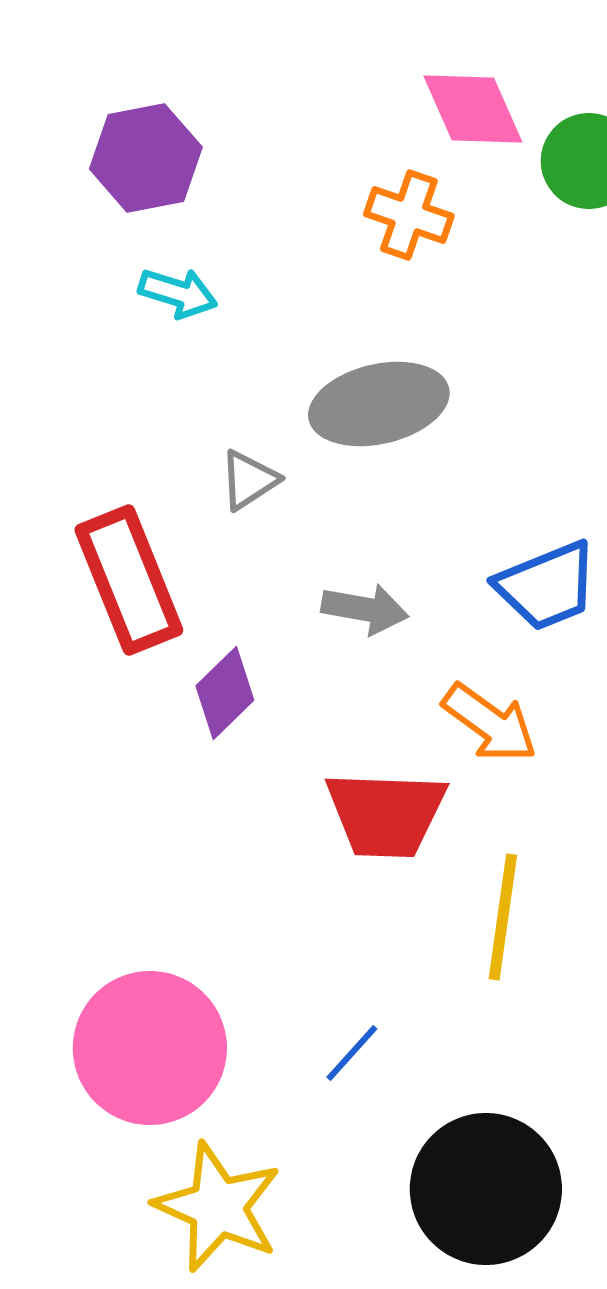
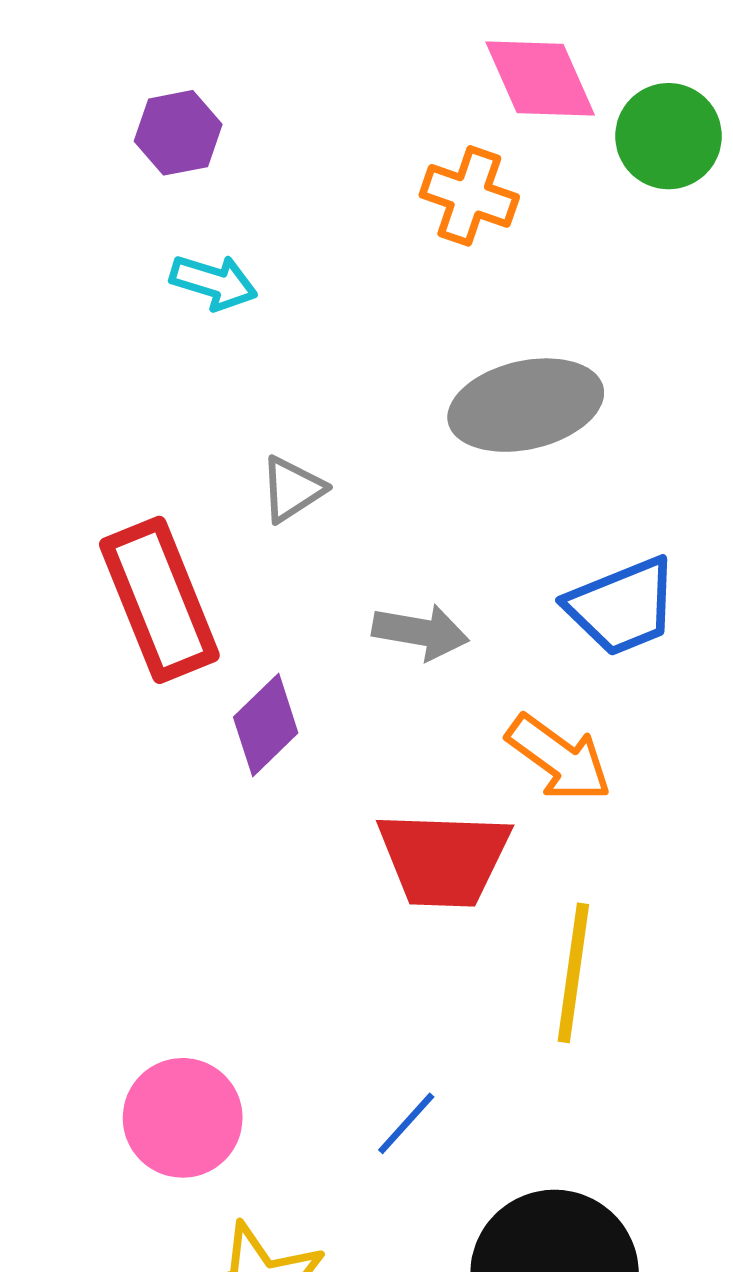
purple hexagon: (146, 158) -> (178, 133), size x0.7
gray ellipse: (379, 404) -> (526, 405), moved
pink circle: (150, 1048) -> (183, 1118), size x0.7

